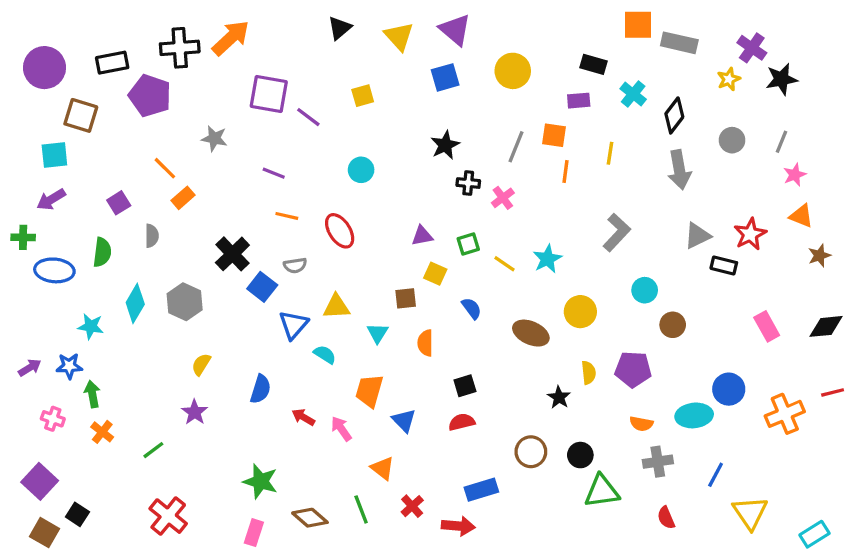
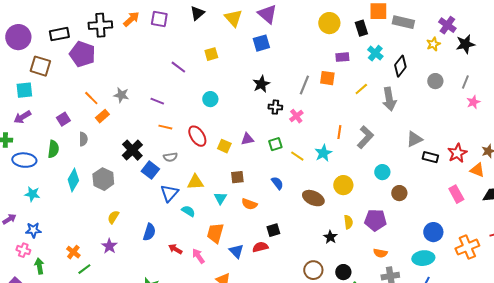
orange arrow: (231, 38) -> (131, 19), size x0.7
black rectangle: (594, 64) -> (361, 28), moved, turned 56
yellow circle: (513, 71) -> (329, 23), moved
purple square: (269, 94) -> (159, 19), moved, size x0.7
gray star: (214, 138) -> (121, 95), moved
yellow line: (610, 153) -> (361, 89), turned 40
gray arrow: (679, 170) -> (389, 99), moved
orange line: (566, 171) -> (339, 132), moved
orange triangle: (801, 216) -> (477, 170), moved
red star: (750, 234) -> (457, 153), moved
yellow square: (435, 274) -> (224, 146), moved
cyan star: (91, 326) -> (32, 194), moved
orange semicircle: (425, 343) -> (249, 204), turned -70
blue star: (69, 366) -> (33, 230), moved
green arrow: (92, 394) -> (39, 266), moved
cyan ellipse: (694, 415) -> (423, 258), moved
red semicircle: (462, 422) -> (260, 247), moved
orange cross: (102, 432) -> (73, 252), moved

